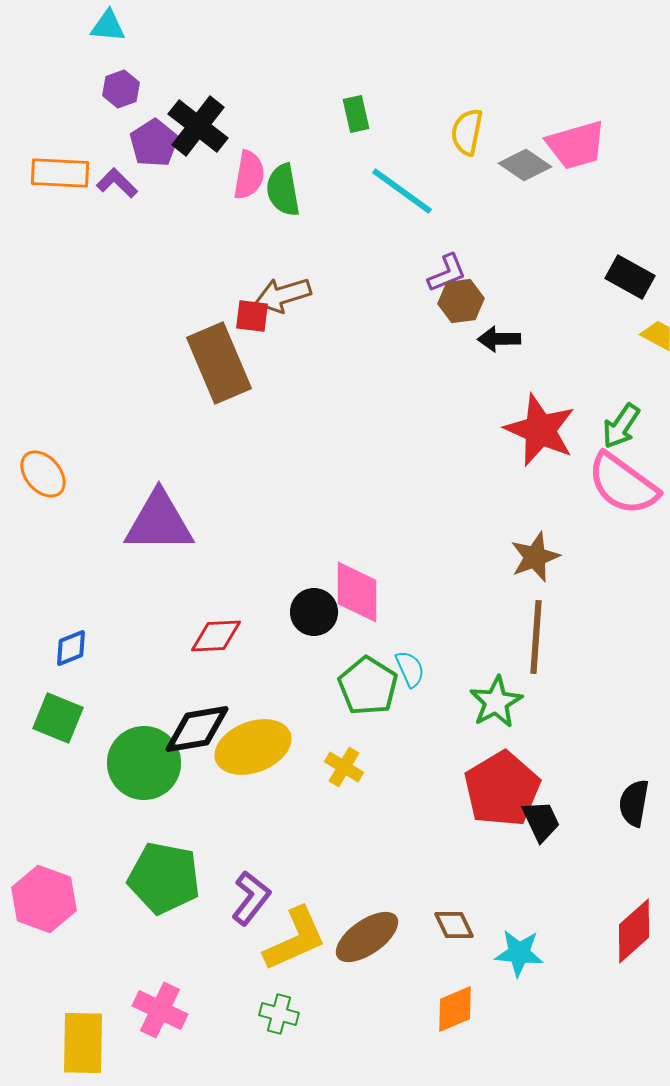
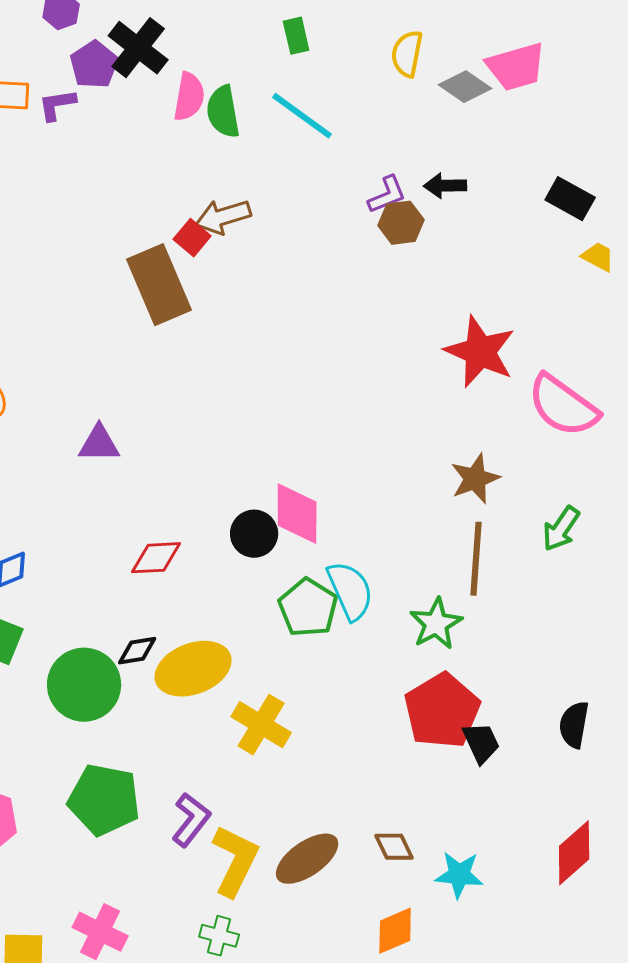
purple L-shape: (117, 183) -> (57, 105), turned -54
cyan line: (402, 191) -> (302, 116), moved
red square: (252, 316) -> (192, 238), turned 33
black arrow: (499, 339) -> (445, 186), moved
green arrow: (621, 426) -> (561, 529), moved
purple triangle: (159, 522) -> (99, 444), size x0.6
cyan semicircle: (410, 669) -> (350, 591), size x1.6
black diamond: (197, 729) -> (137, 651), size x0.6
yellow cross: (344, 767) -> (261, 725), moved, size x1.5
yellow L-shape: (295, 939) -> (235, 861), turned -40

